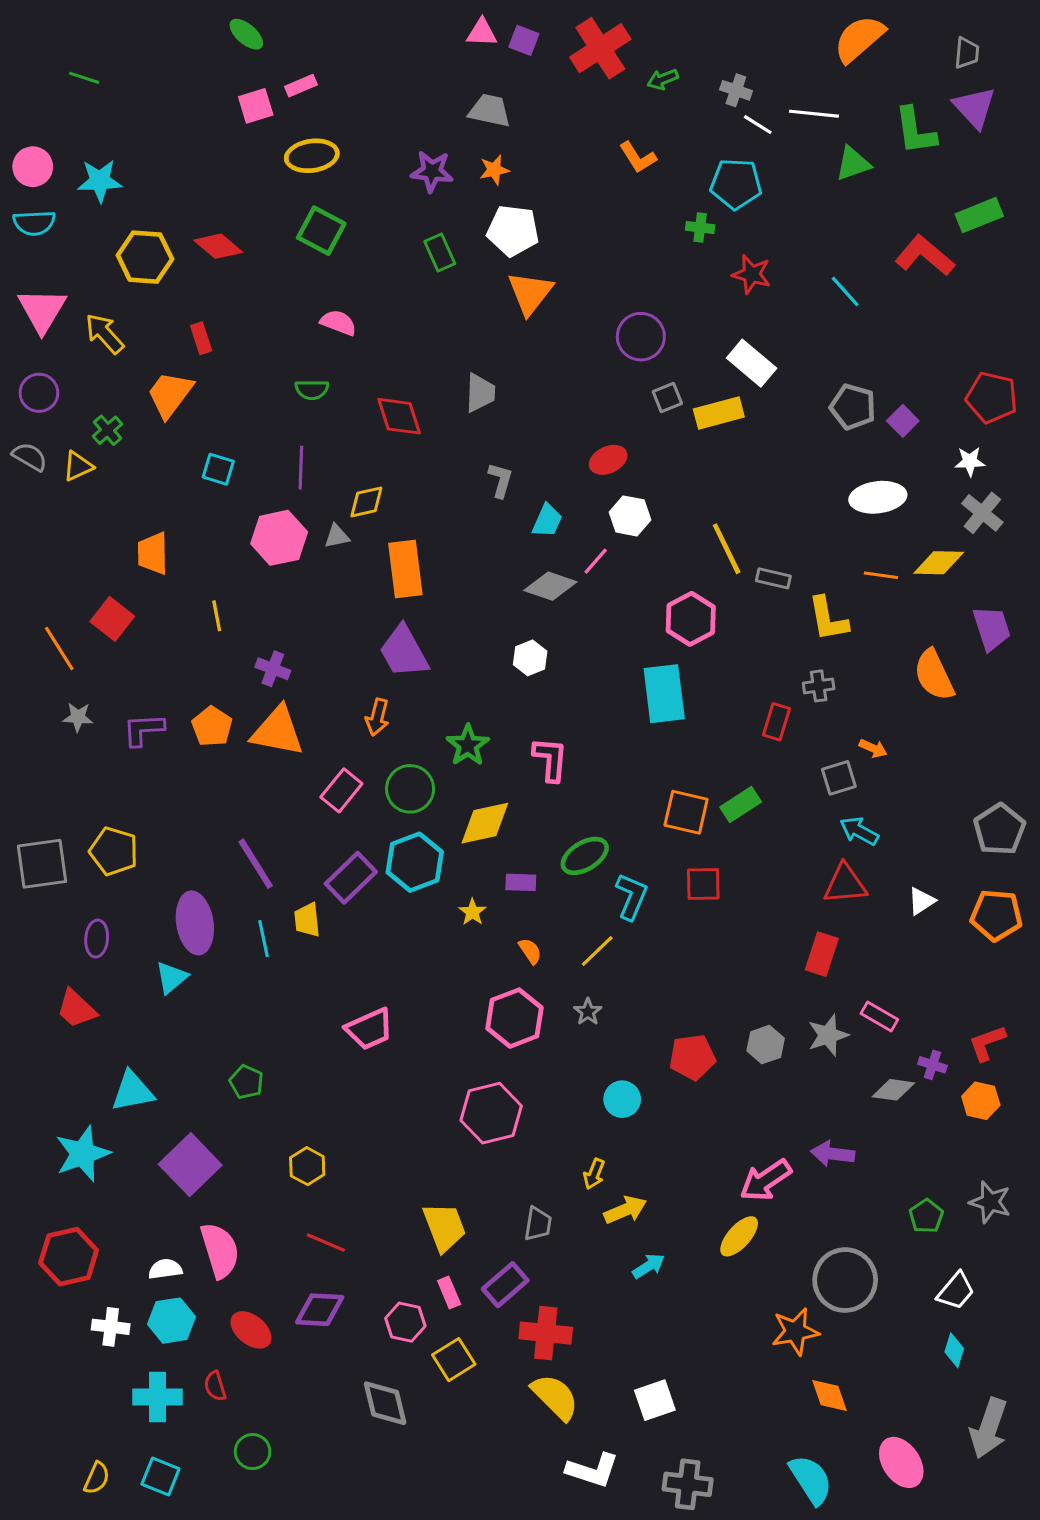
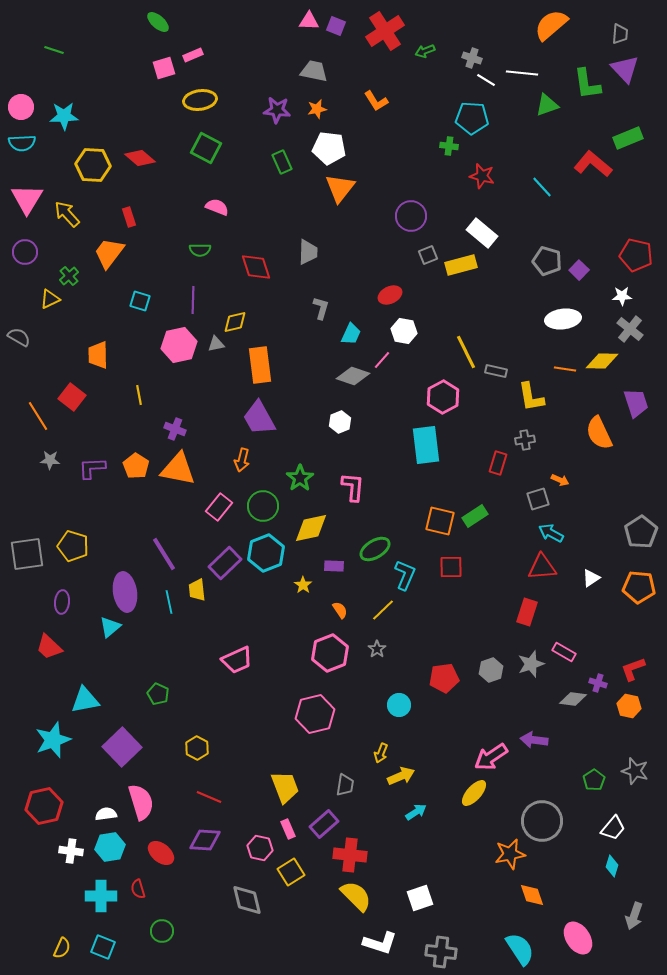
orange L-shape: (638, 157) -> (376, 101), moved
gray semicircle: (30, 457) -> (19, 337), moved
gray arrow: (989, 1428) -> (634, 916), size x0.7

